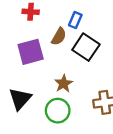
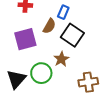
brown star: (64, 84) -> (61, 59), moved
green circle: (58, 111) -> (41, 73), moved

